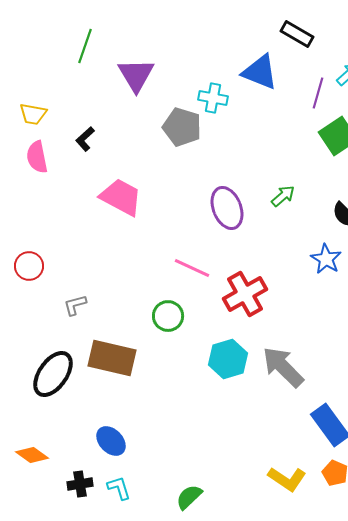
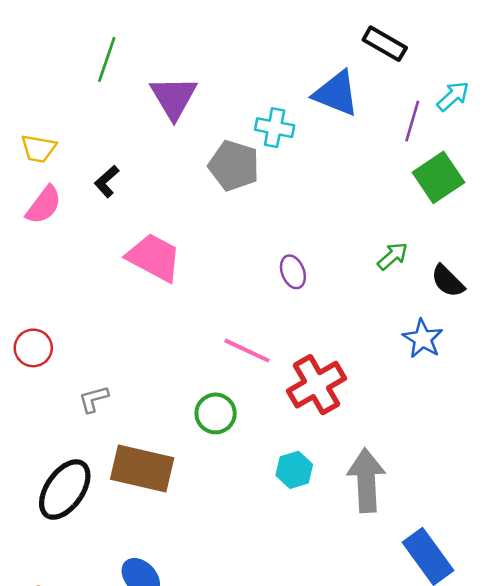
pink semicircle: (37, 157) -> (44, 205), turned -132
green arrow: (283, 196) -> (393, 256), moved
purple ellipse: (227, 208) -> (293, 272), size x0.6
cyan hexagon: (228, 359) -> (294, 470), size x0.7
gray arrow: (283, 367) -> (366, 480), turned 42

